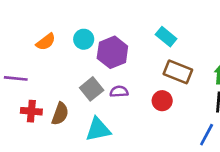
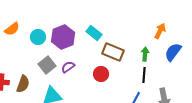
cyan rectangle: (166, 37) -> (94, 33), moved
cyan circle: (84, 39) -> (38, 37), moved
purple semicircle: (119, 92) -> (68, 67), turned -32

